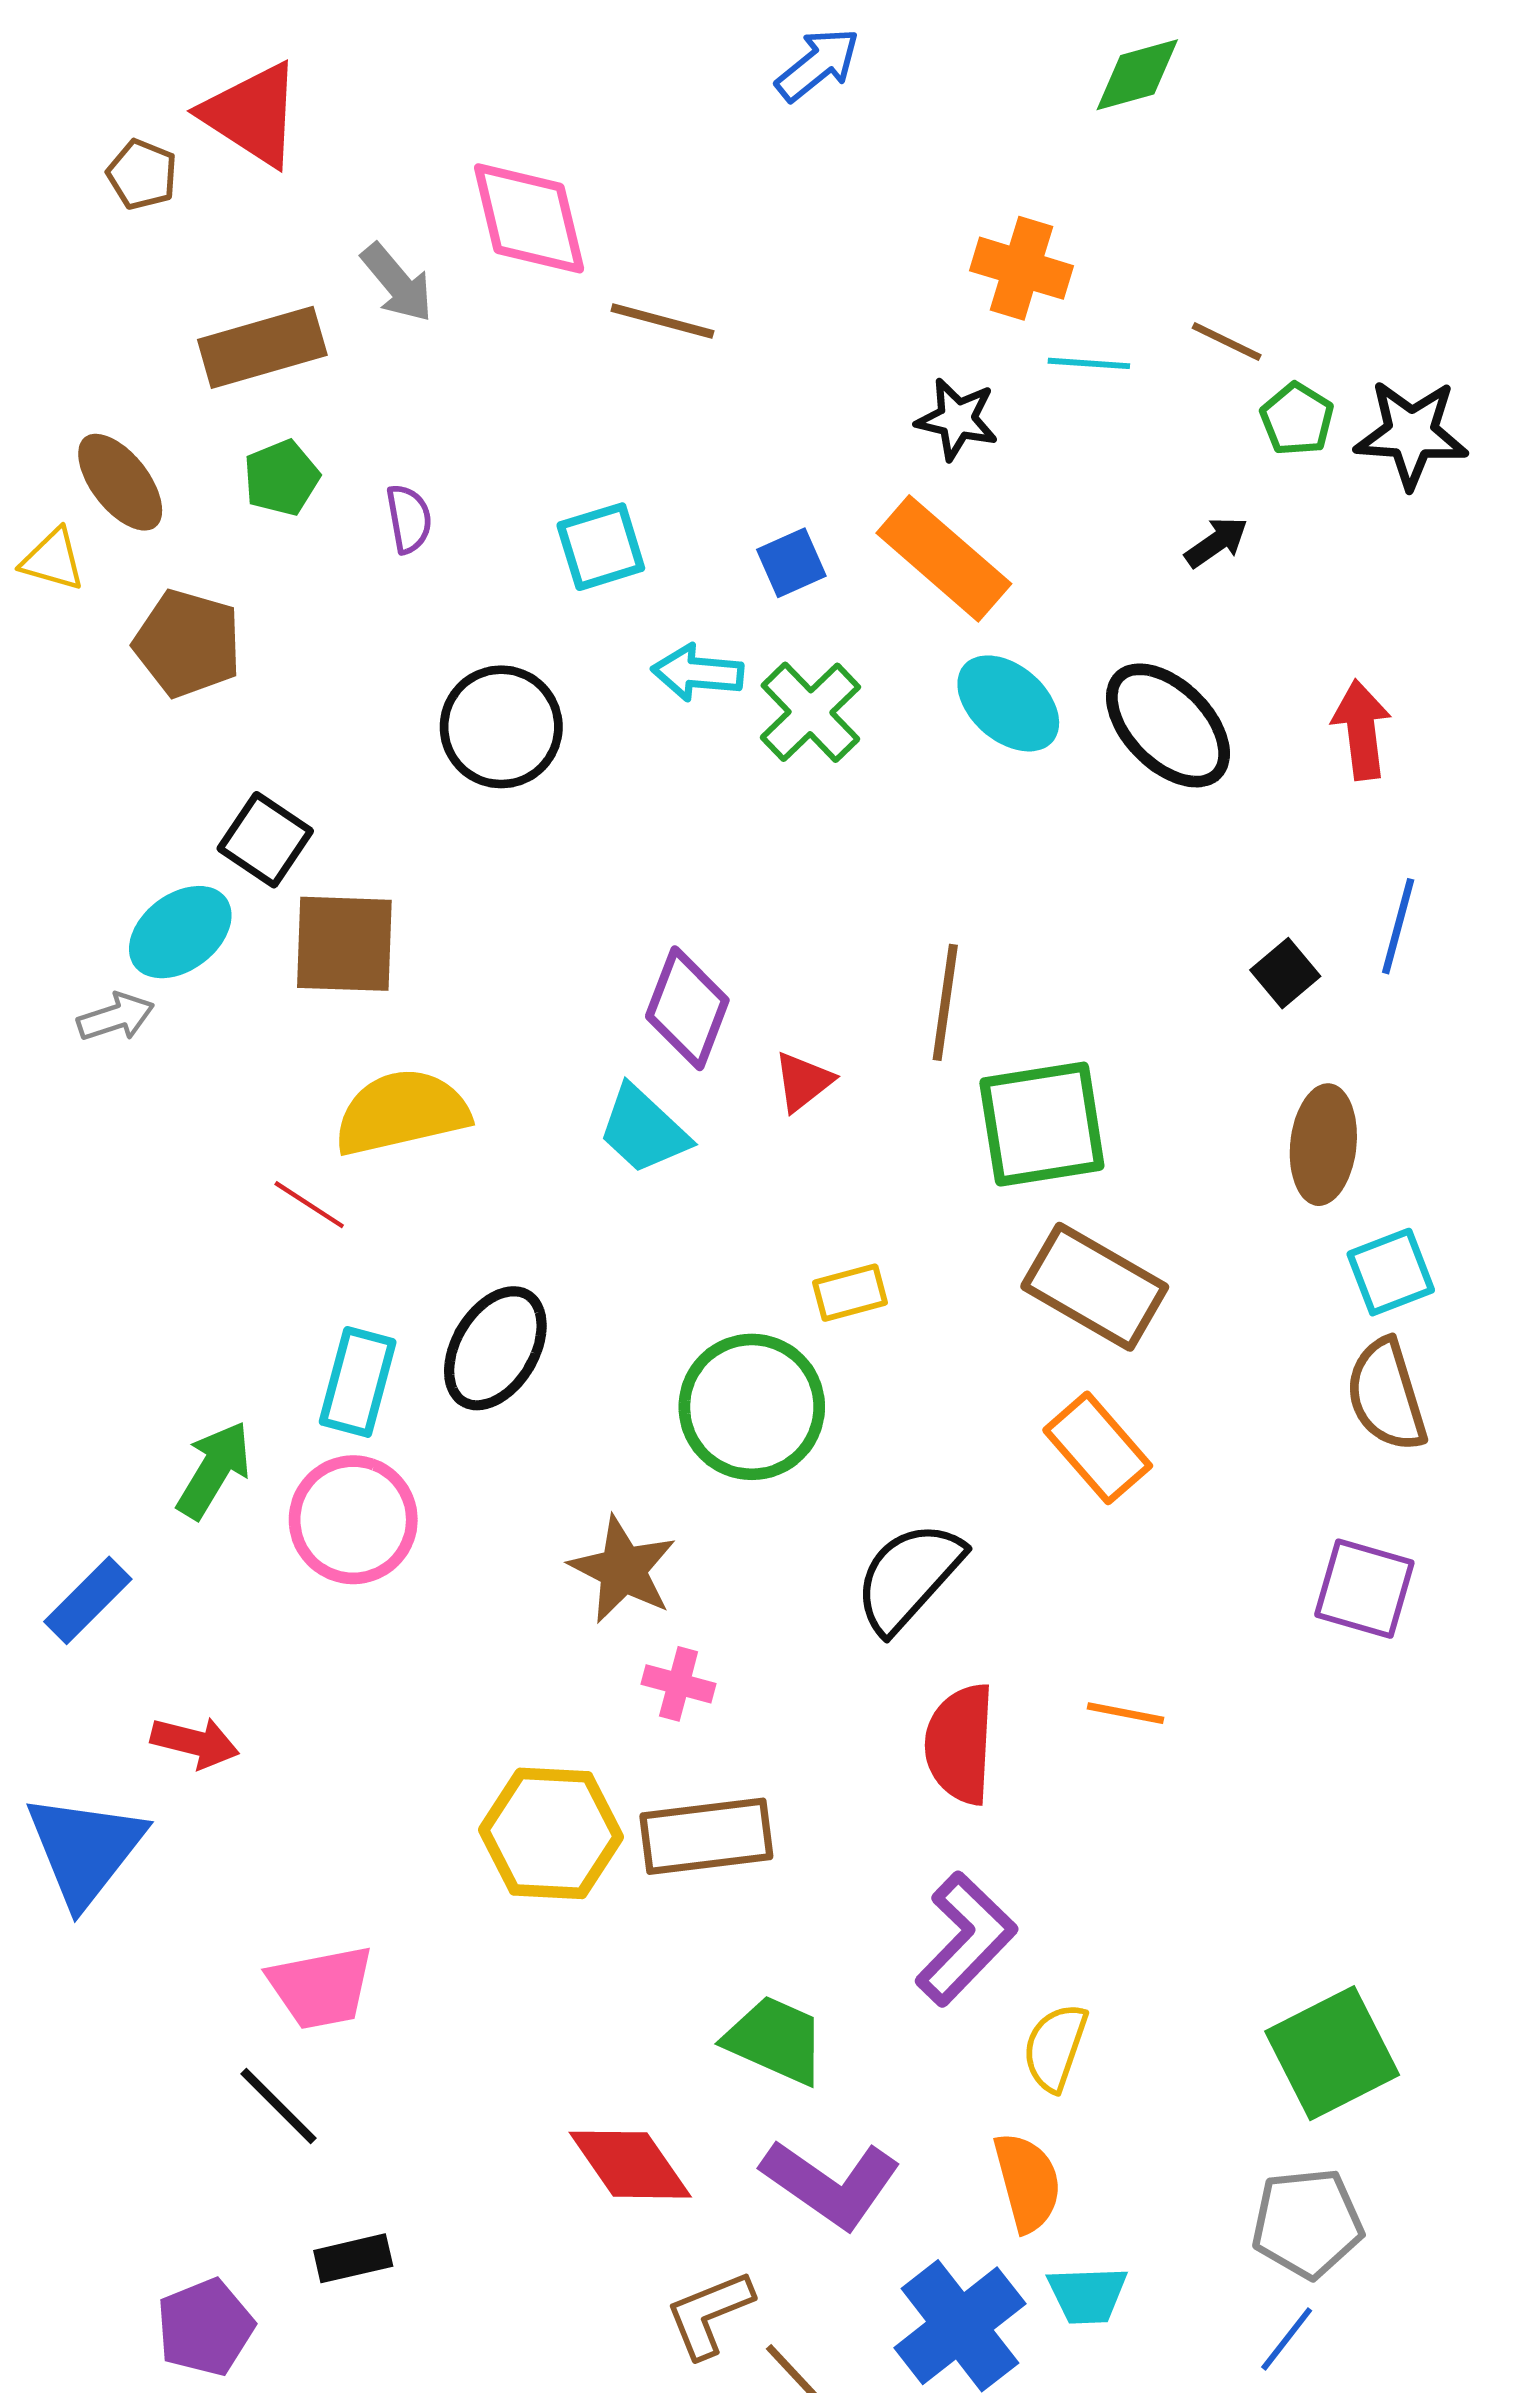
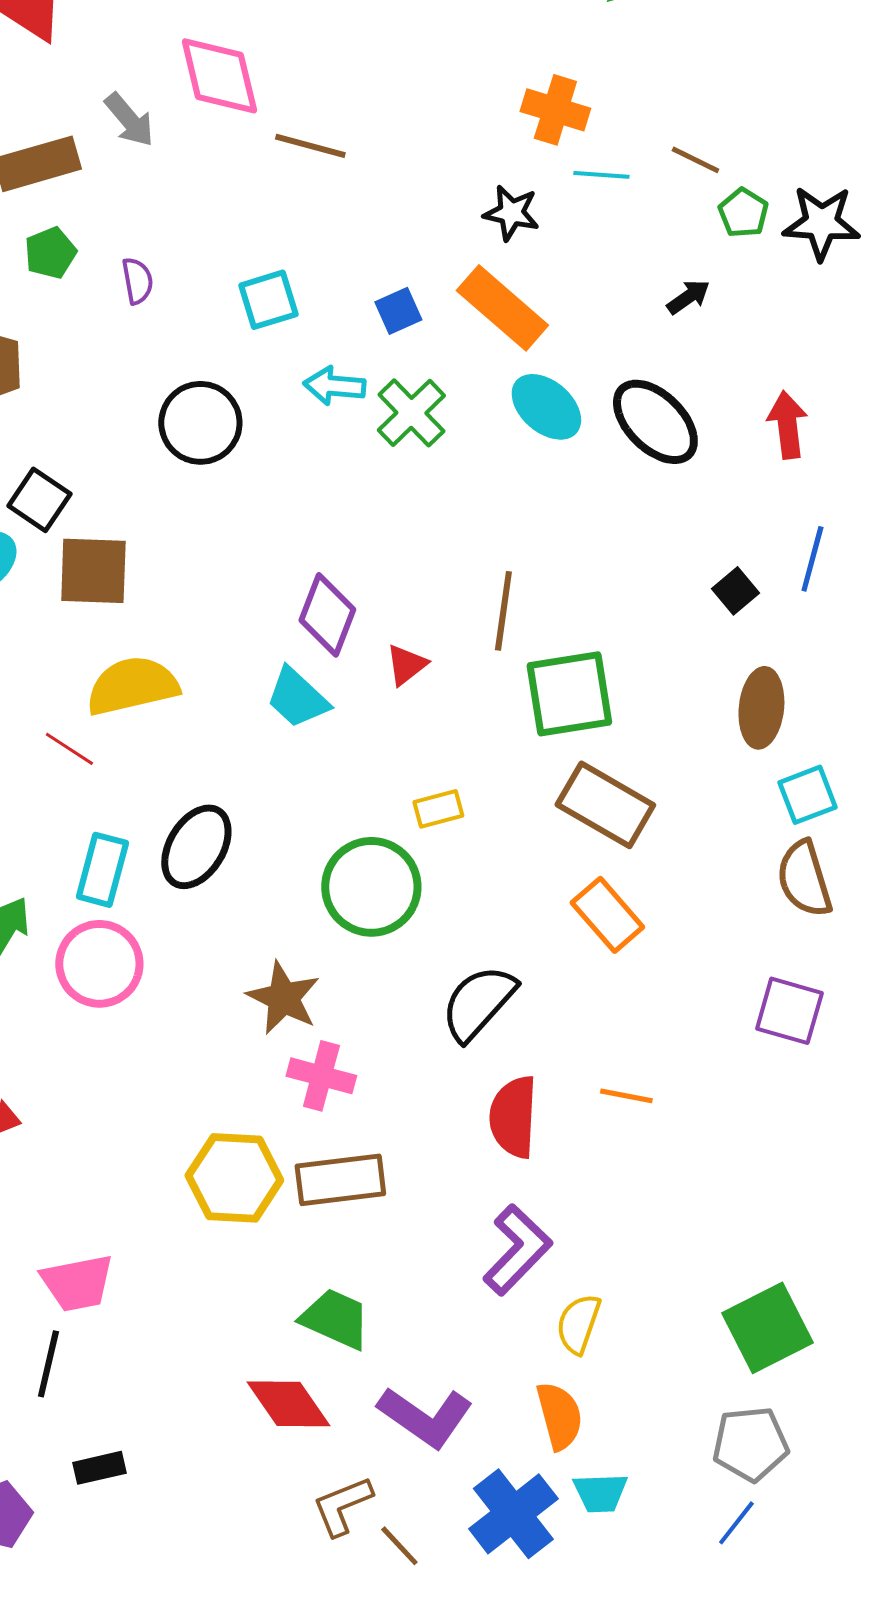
pink cross: (679, 1684) -> (321, 1076), size x1.4
green trapezoid: (775, 2040) -> (335, 1319), moved
black line: (278, 2106) -> (48, 1364), turned 58

